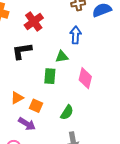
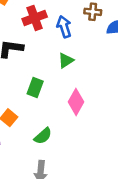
blue arrow: (75, 35) -> (64, 27), moved, turned -36
green triangle: (62, 57) -> (66, 61), moved, turned -40

